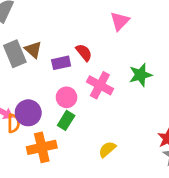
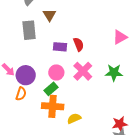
pink triangle: (120, 21) -> (120, 37), moved
brown triangle: (33, 50) -> (49, 15), moved
orange semicircle: (14, 123) -> (21, 94), moved
orange cross: (42, 147) -> (53, 106), moved

